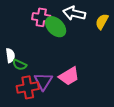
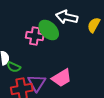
pink cross: (41, 17) -> (35, 36), moved

